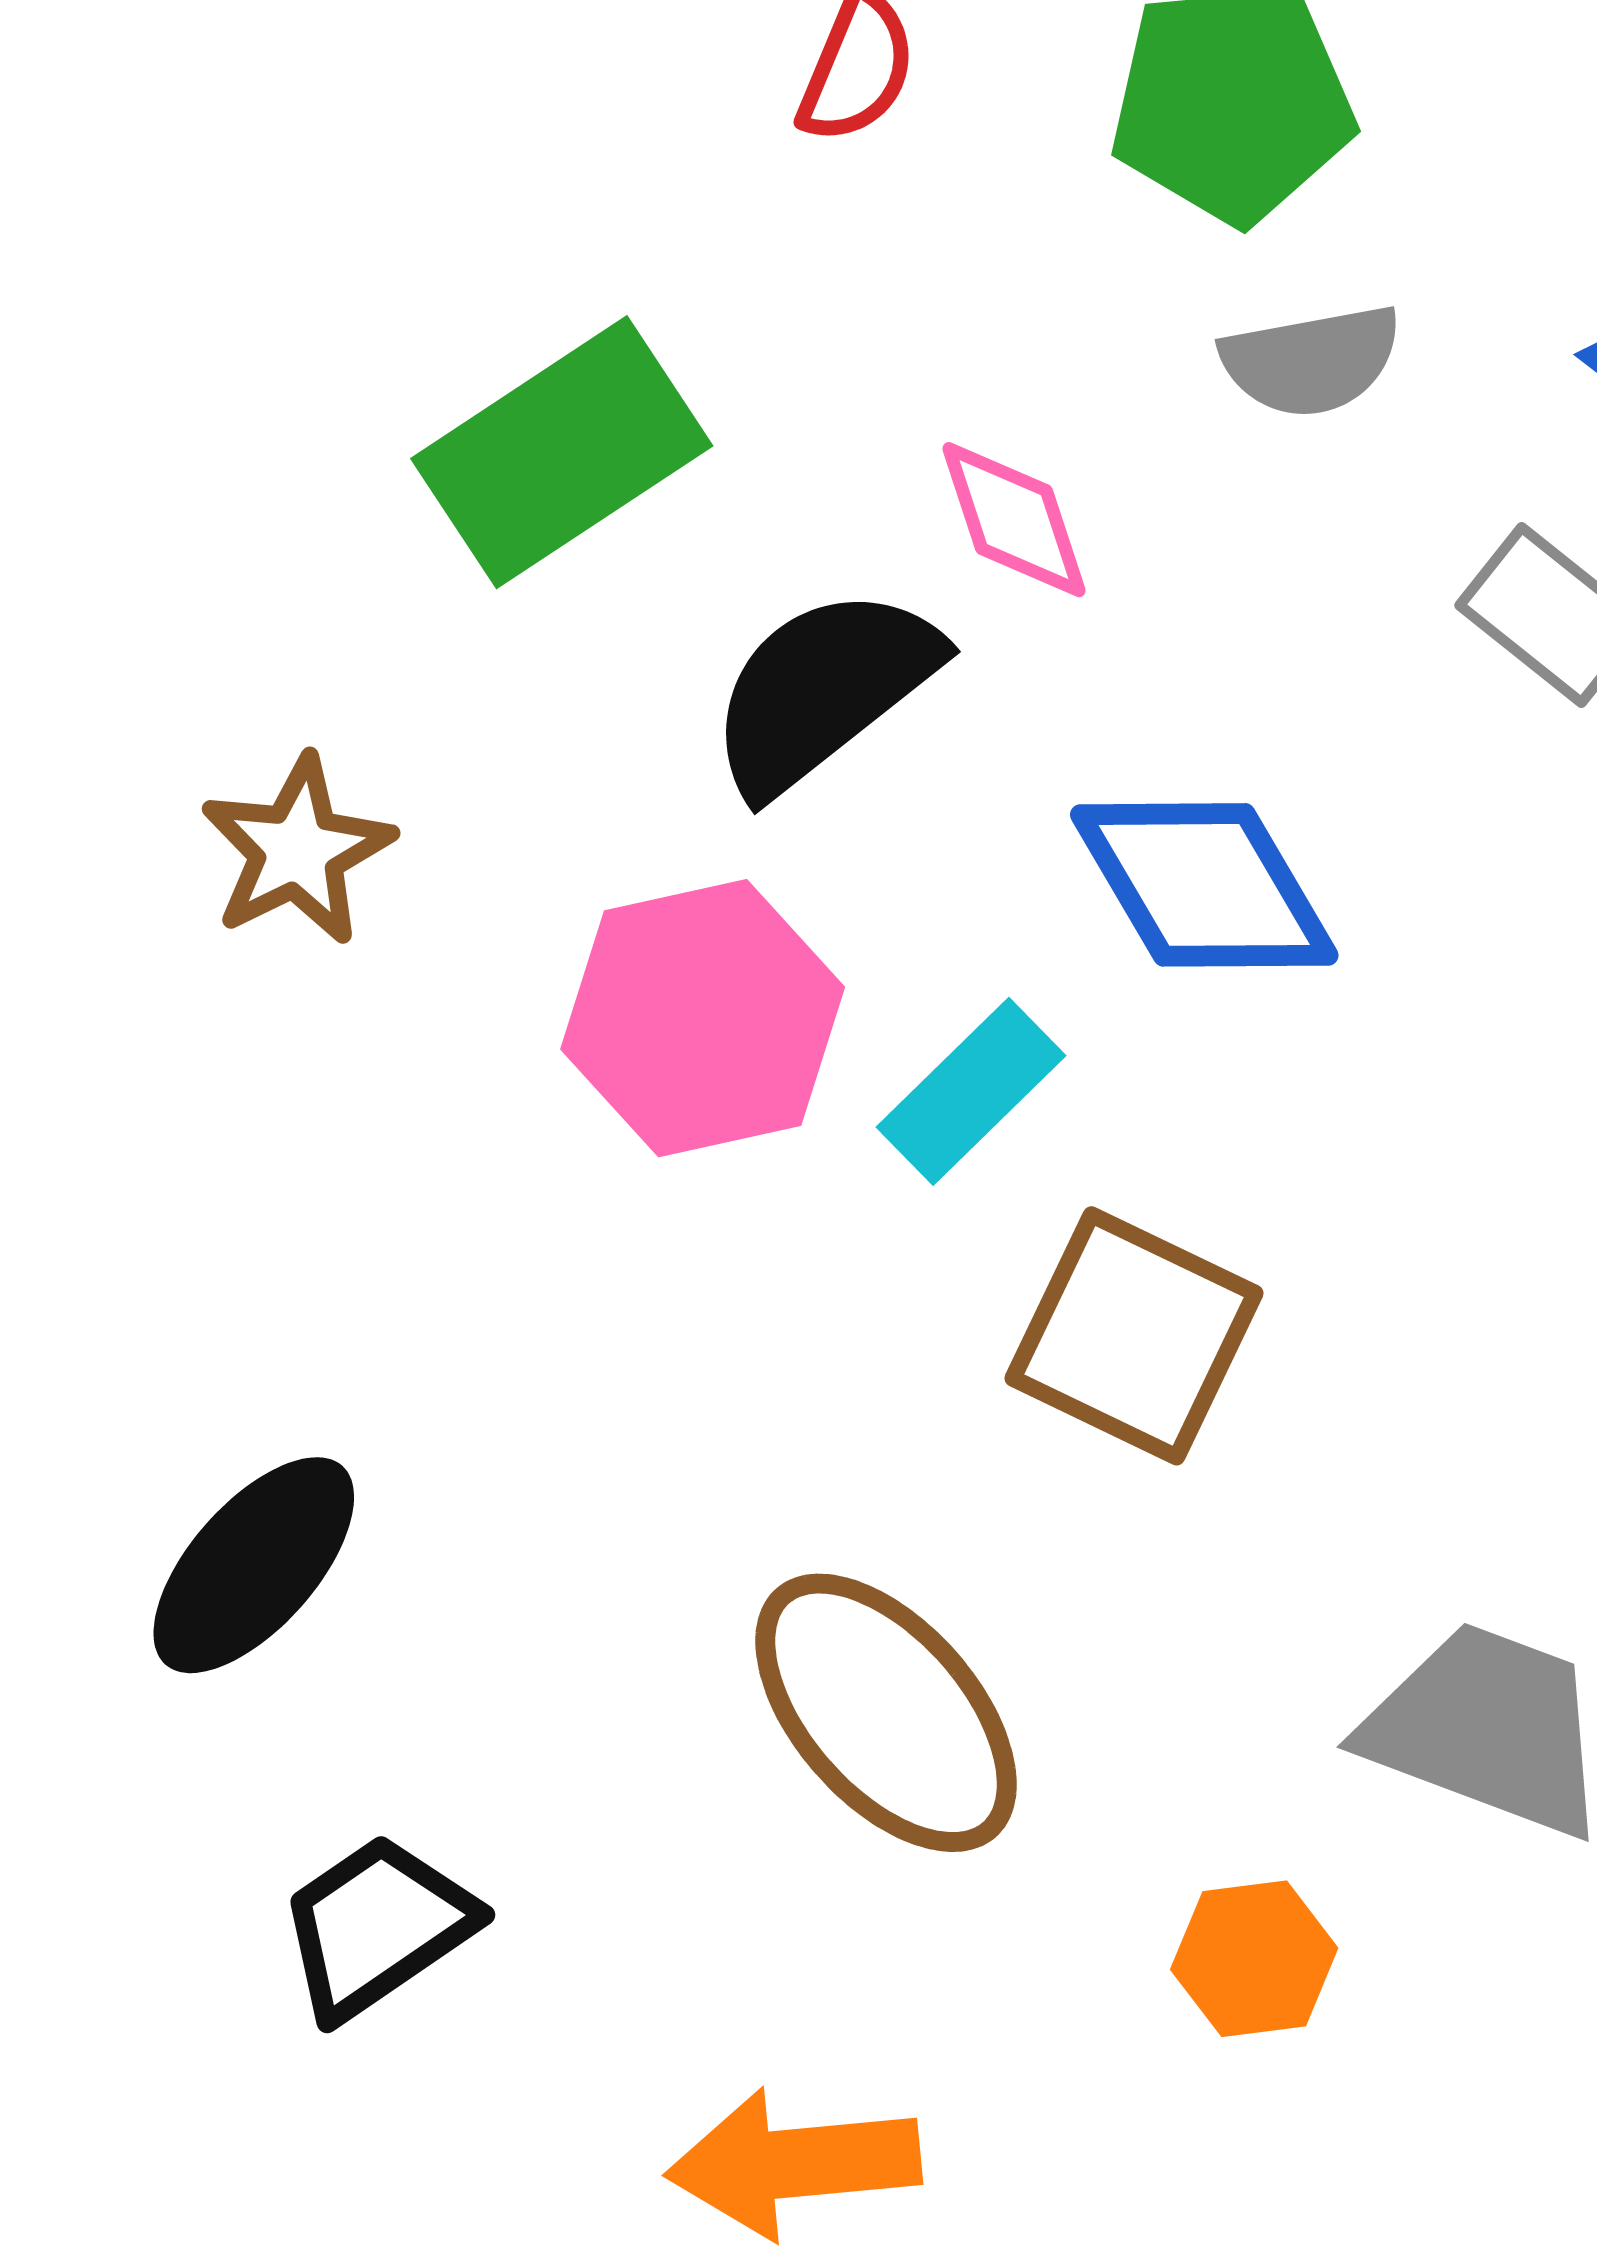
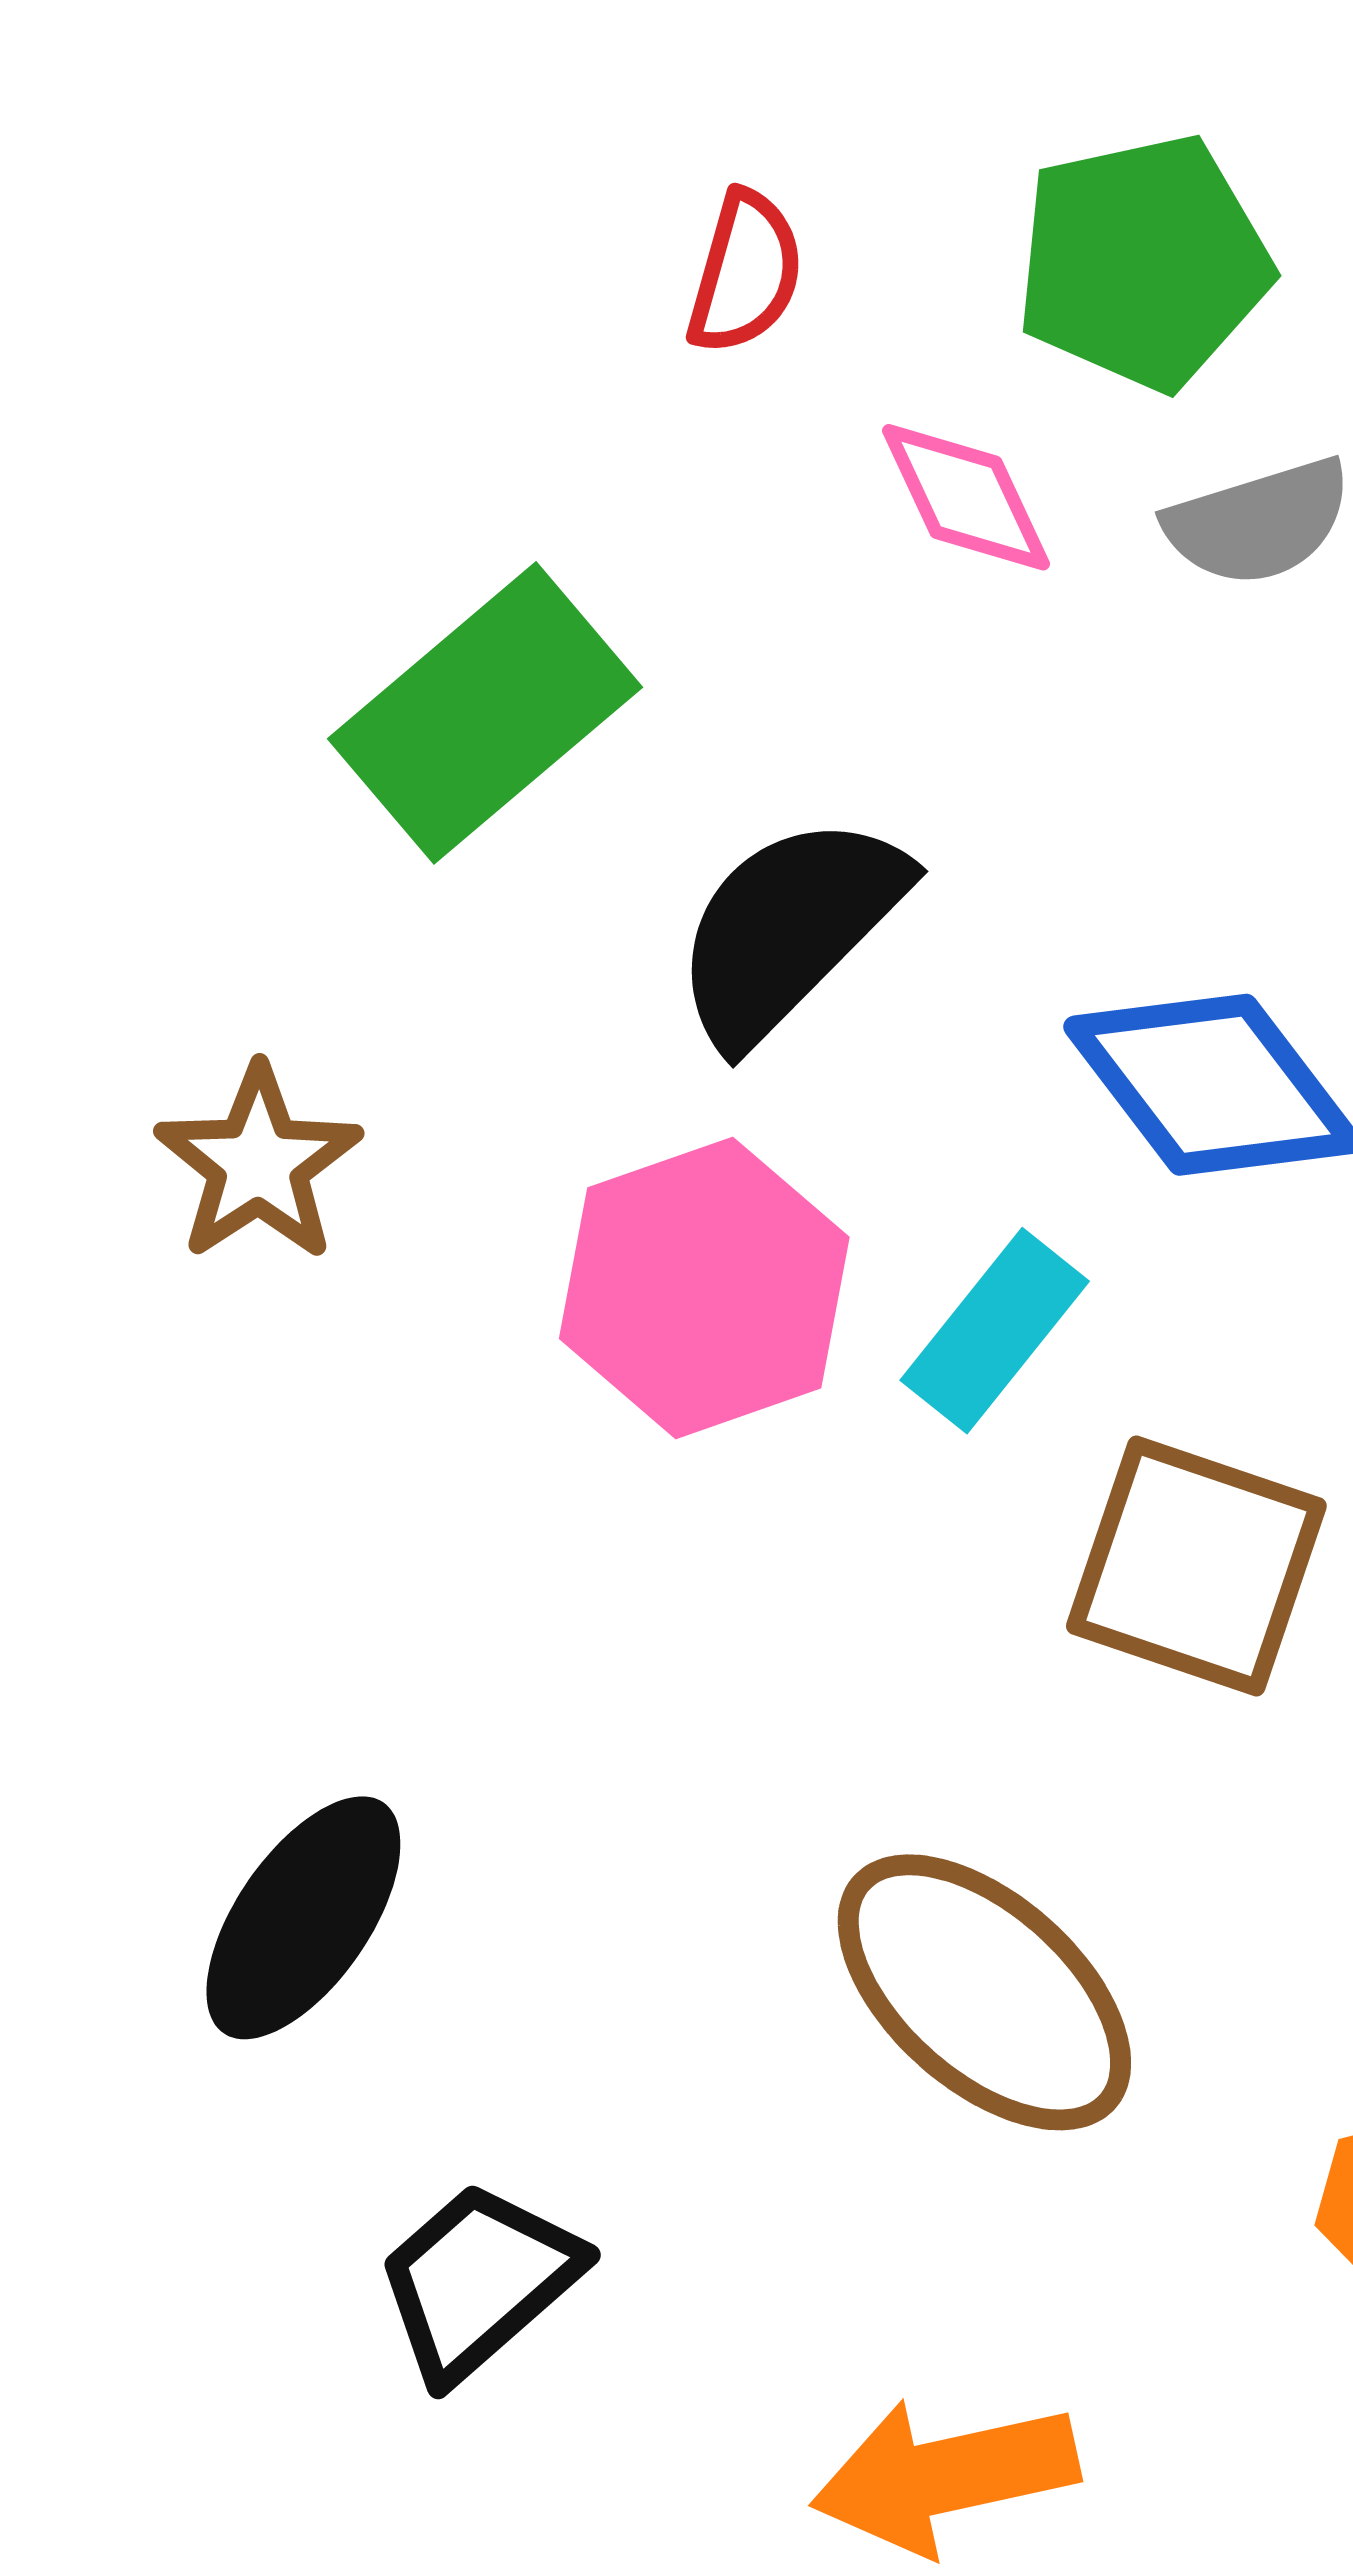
pink diamond: (1014, 520) -> (966, 497), moved

